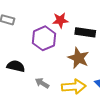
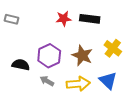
black rectangle: (85, 32) -> (90, 19), moved
purple hexagon: (44, 38) -> (49, 56), moved

